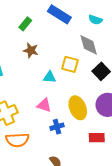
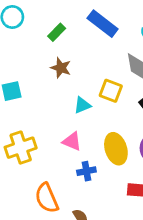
cyan triangle: (49, 77) -> (82, 105), turned -32
orange semicircle: (17, 140) -> (47, 198), moved, turned 65

